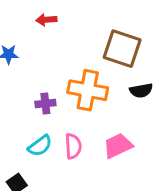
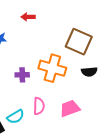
cyan semicircle: (40, 146) -> (16, 117), moved

